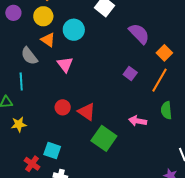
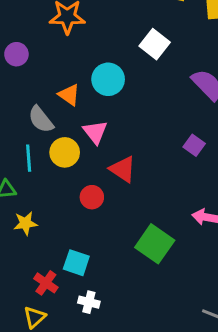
yellow circle: (43, 16) -> (65, 152), moved
red triangle: (87, 112) -> (123, 169), moved

